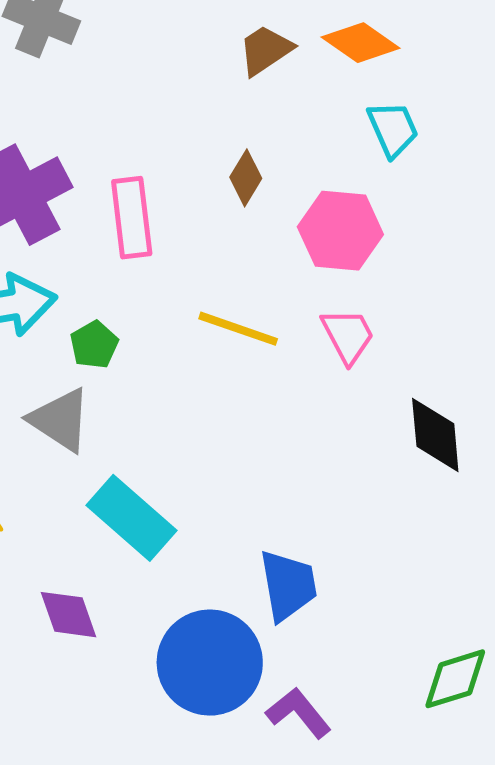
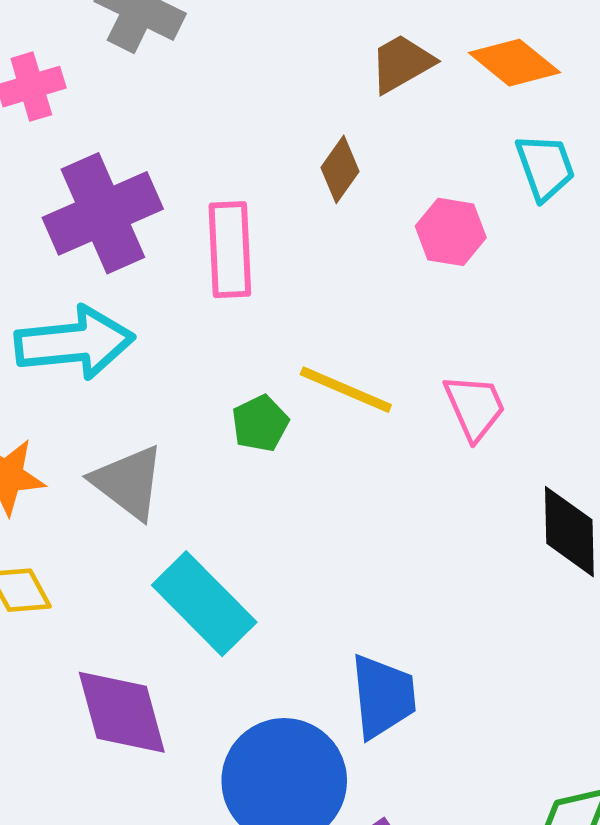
brown diamond: (246, 178) -> (340, 169), moved
pink hexagon: (340, 231) -> (451, 232), moved, size x0.7
green pentagon: (94, 345) -> (260, 423), moved
purple diamond: (69, 615) -> (122, 712), size x1.4

